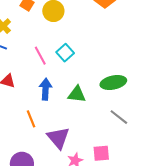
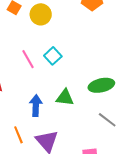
blue arrow: (46, 89) -> (36, 106), moved
orange line: (31, 119) -> (18, 135), moved

